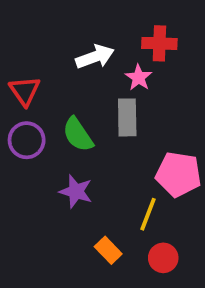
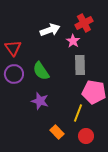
red cross: (159, 43) -> (84, 23), turned -30
gray rectangle: (127, 117) -> (80, 65), moved

